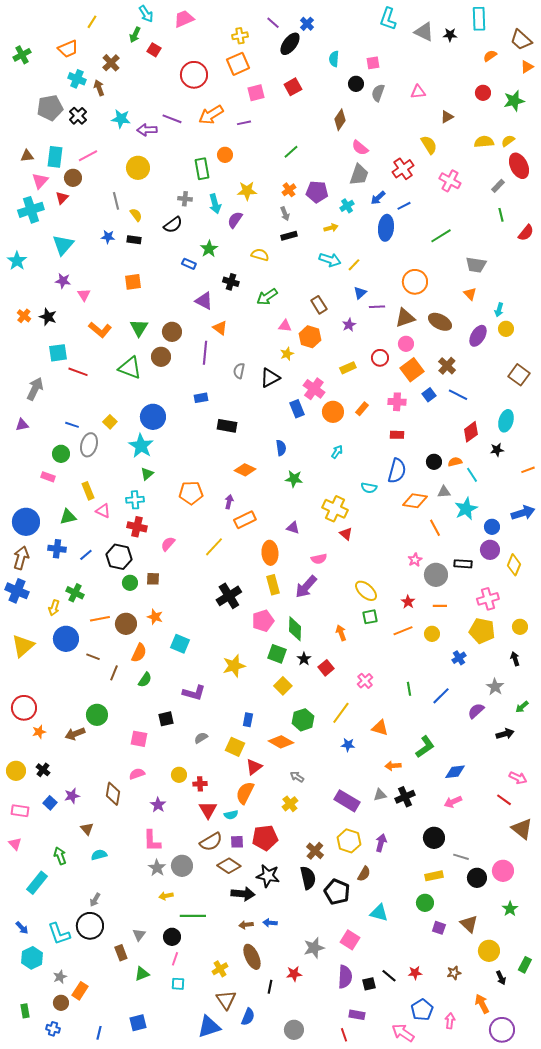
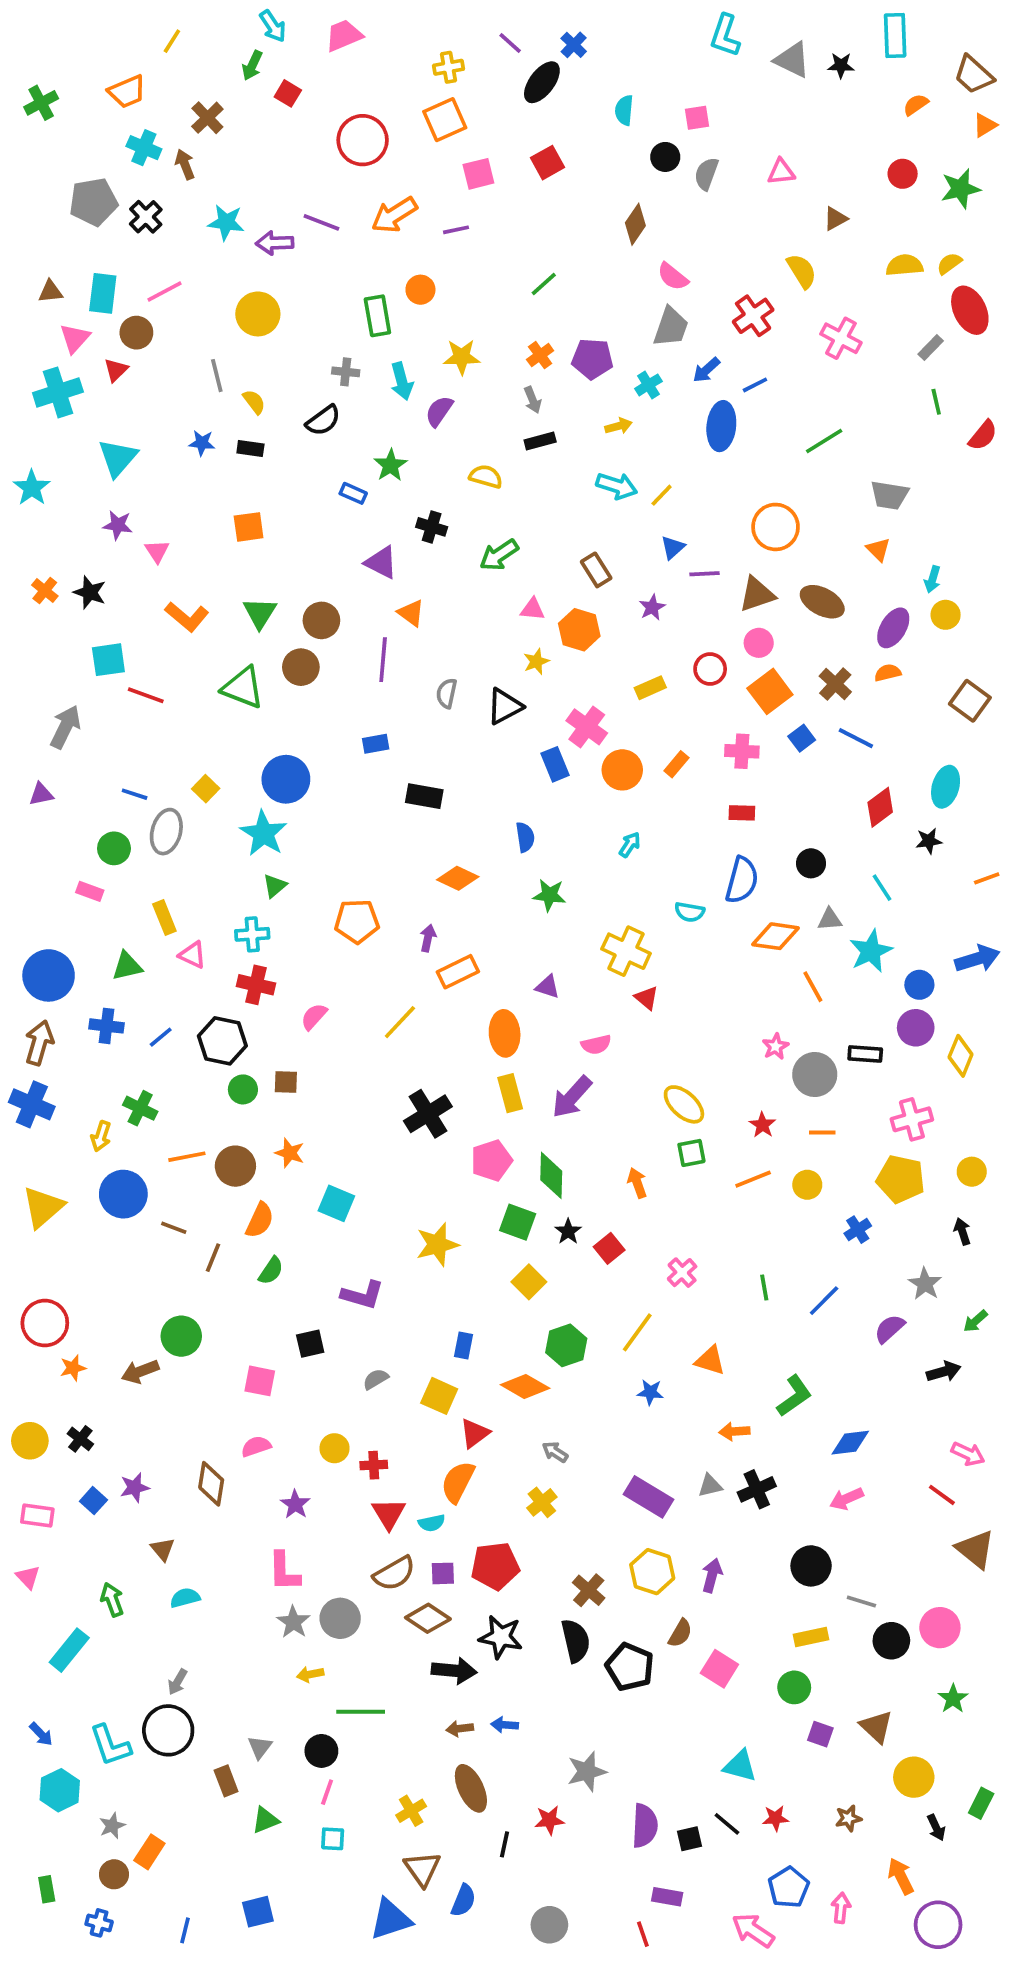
orange semicircle: (455, 462) -> (888, 673), moved
cyan triangle: (379, 913) -> (740, 1766), moved
pink square: (350, 940) -> (719, 1669), moved

